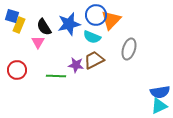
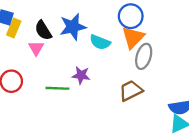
blue circle: (96, 15) -> (131, 16), moved
orange triangle: (111, 20) -> (133, 37), moved
brown trapezoid: (94, 60) -> (131, 91), moved

